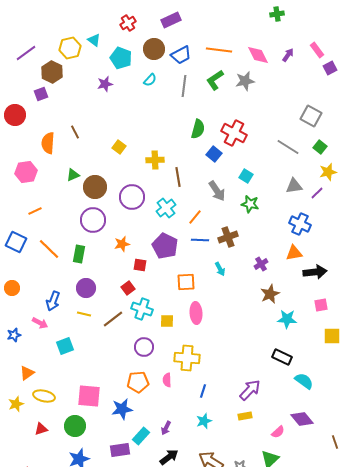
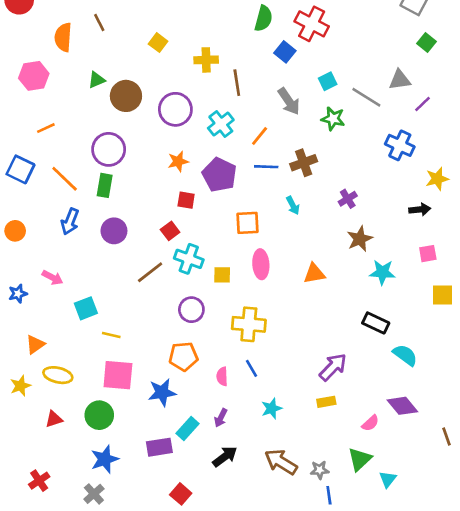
gray line: (288, 147) -> (366, 97), moved
yellow star: (328, 172) -> (437, 179), moved
cyan square: (246, 176) -> (328, 81), turned 32
gray triangle: (294, 186) -> (400, 80), moved
purple circle: (93, 220) -> (109, 149), moved
orange star: (122, 244) -> (178, 161), moved
orange triangle: (294, 253) -> (314, 274), moved
black arrow: (315, 272) -> (420, 209), size x0.7
blue arrow: (53, 301) -> (70, 221), moved
yellow line: (84, 314) -> (111, 335), moved
pink semicircle: (167, 380) -> (222, 376), moved
blue line: (203, 391) -> (252, 368), moved, turned -48

